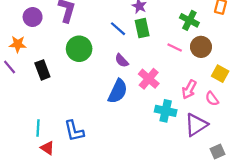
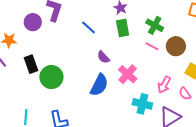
purple circle: (33, 17) -> (33, 22), moved
green cross: (189, 20) -> (155, 25), moved
blue line: (118, 29) -> (89, 28), moved
green circle: (79, 49) -> (51, 77), moved

